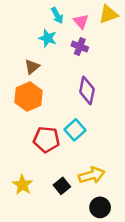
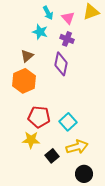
purple diamond: (87, 91) -> (61, 64), moved
cyan square: (75, 130) -> (68, 122), moved
yellow star: (23, 185) -> (31, 140), moved, turned -30

